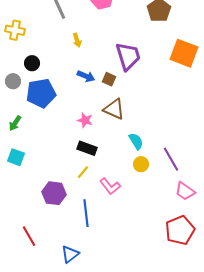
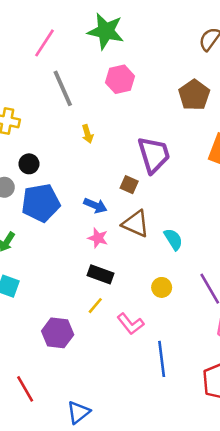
blue arrow: (86, 76) -> (95, 205), moved
cyan semicircle: (136, 141) -> (173, 239), moved
yellow circle: (141, 164) -> (162, 287), moved
blue line: (86, 213) -> (162, 359), moved

